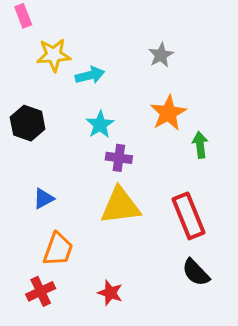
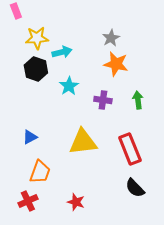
orange star: (168, 113) -> (116, 64), moved, turned -30
black hexagon: (28, 123) -> (36, 69), moved
purple cross: (119, 158) -> (103, 100), moved

